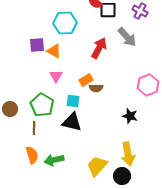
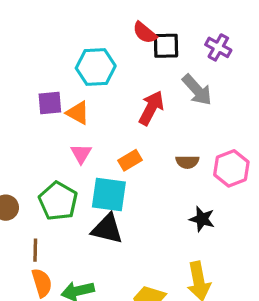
brown semicircle: (96, 88) -> (187, 162), moved
cyan square: (73, 101) -> (109, 195), size x1.6
brown line: (34, 128) -> (35, 250), moved

